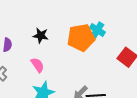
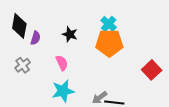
cyan cross: (97, 30) -> (109, 24), moved

